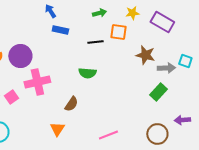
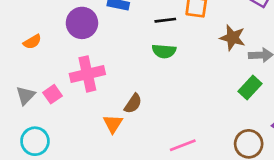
purple circle: (20, 56) -> (82, 23), moved
green semicircle: (87, 73) -> (164, 51), moved
orange triangle: (57, 129) -> (113, 124), moved

